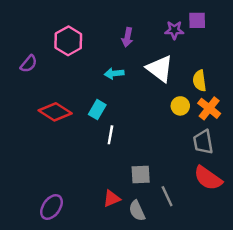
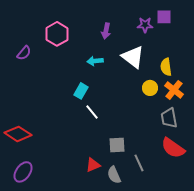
red diamond: (55, 112) -> (18, 134), moved
white line: (110, 135) -> (92, 112), turned -49
purple ellipse: (52, 207) -> (23, 172), moved

